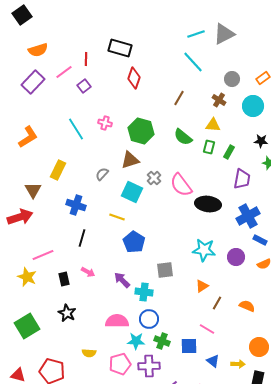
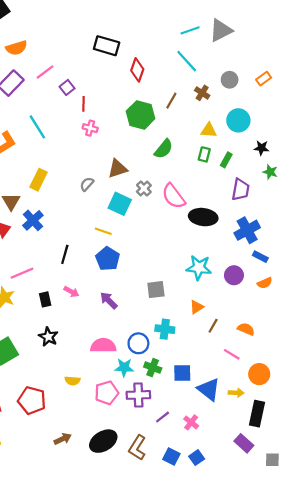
red line: (86, 59) -> (83, 104), moved
red diamond: (134, 78) -> (137, 70), moved
brown cross: (219, 100) -> (202, 93), moved
cyan circle: (253, 106) -> (238, 120), moved
cyan line: (76, 129) -> (37, 127), moved
green hexagon: (141, 131) -> (141, 115), moved
green semicircle: (183, 137) -> (164, 149), moved, turned -90
blue cross: (76, 205) -> (33, 220), moved, turned 30
blue pentagon: (134, 242) -> (108, 259), moved
cyan cross: (144, 292) -> (165, 329), moved
pink line: (207, 329) -> (232, 354), moved
blue triangle: (213, 361) -> (209, 389), size x1.6

